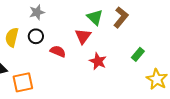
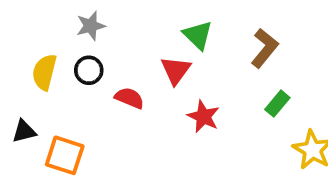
brown L-shape: (121, 17) -> (264, 48), moved
orange square: (23, 82) -> (65, 155), turned 30

